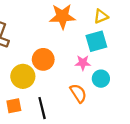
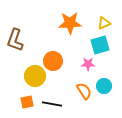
cyan circle: (101, 79) -> (104, 86), moved
black line: (42, 108) -> (52, 104), turned -66

